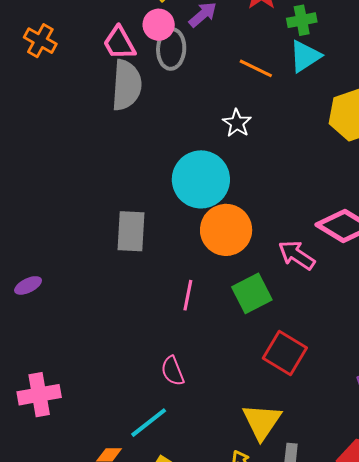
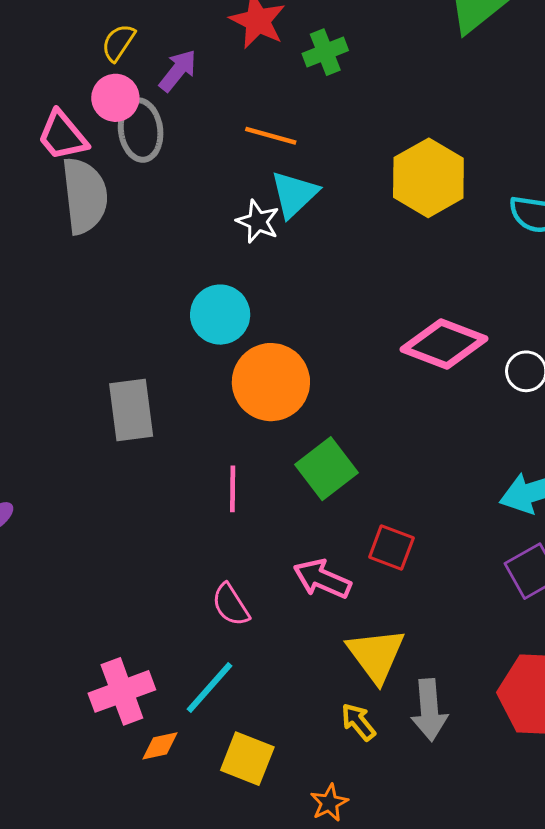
cyan triangle: (305, 56) -> (294, 194), moved
cyan circle: (201, 179) -> (220, 315), size x0.7
pink arrow: (297, 255) -> (322, 579), moved
red square: (285, 353) -> (391, 547), size x0.7
pink cross: (39, 395) -> (122, 691), moved

